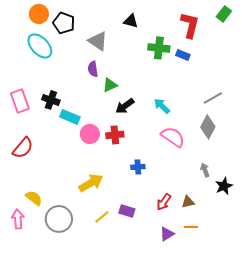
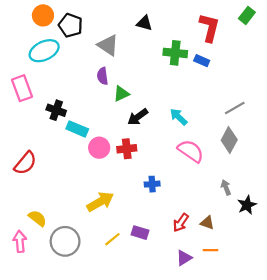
cyan ellipse: (40, 46) -> (44, 51), turned -72
pink rectangle: (20, 101) -> (22, 88), moved
brown triangle: (188, 202) -> (207, 223), turned 32

